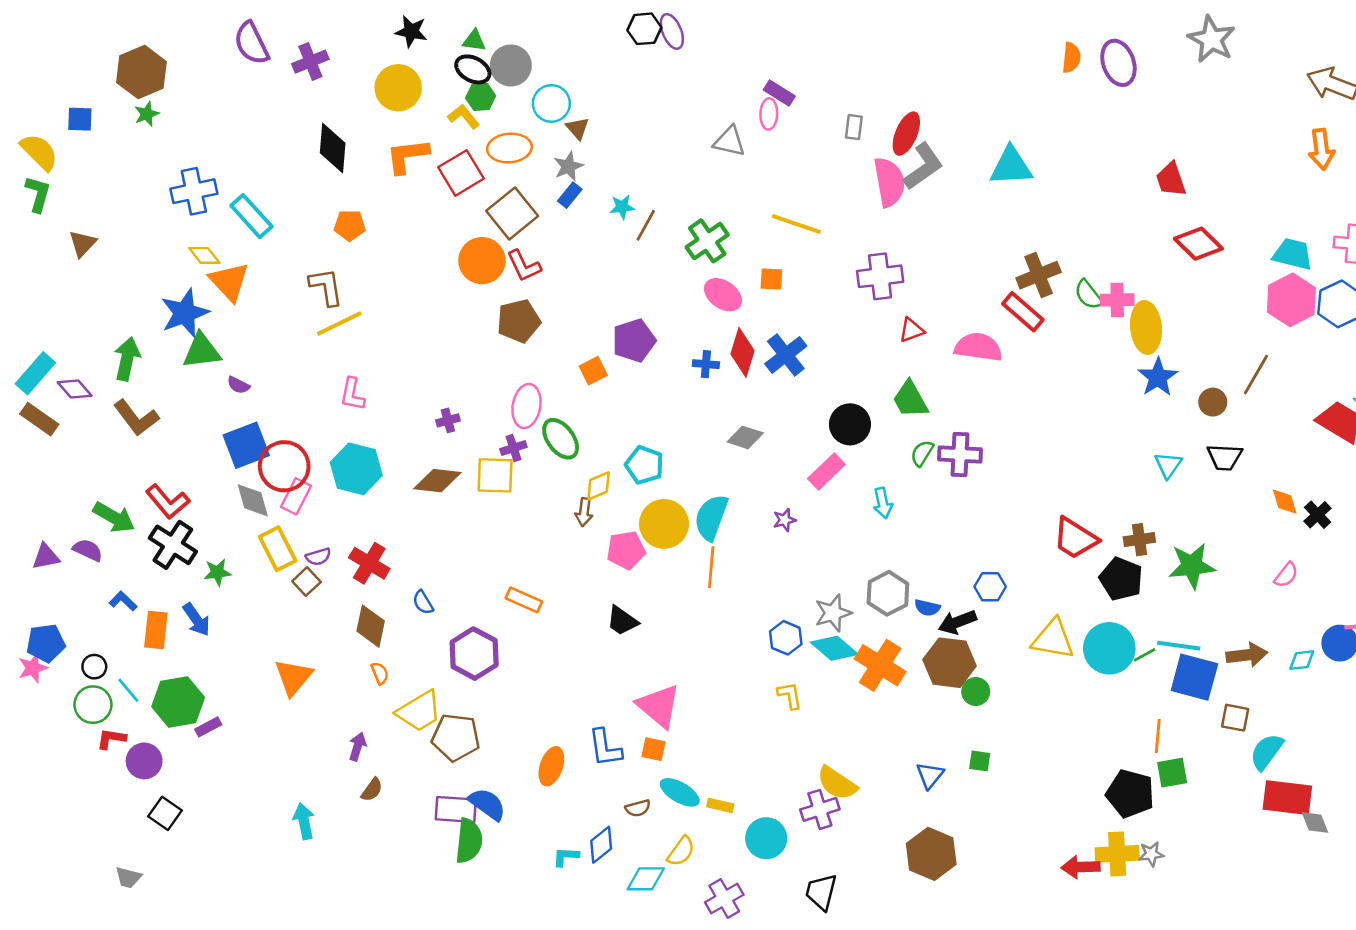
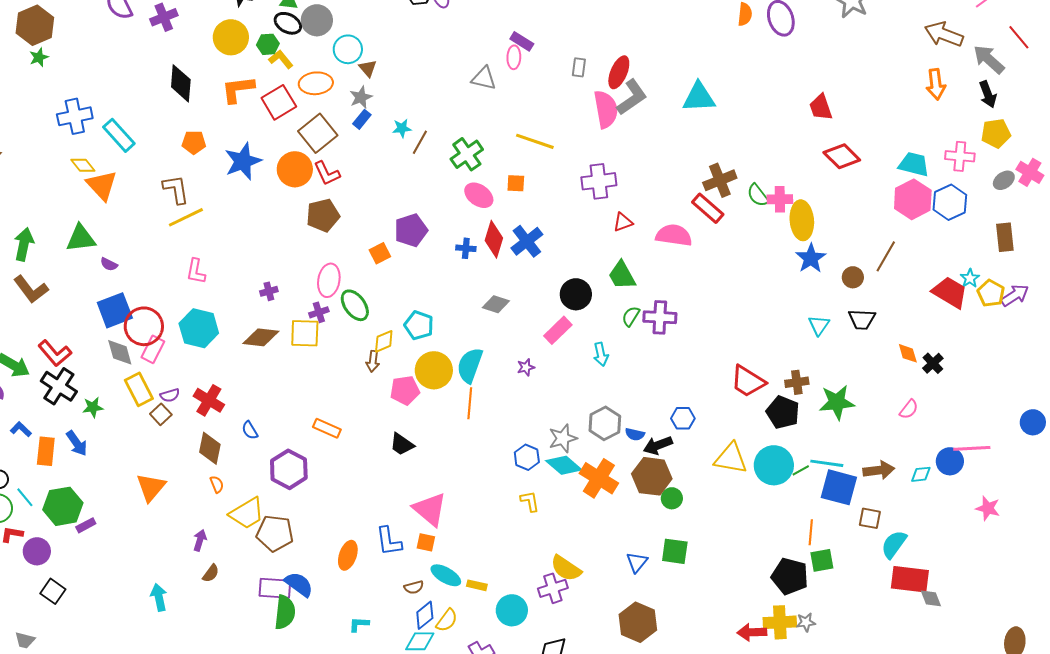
green hexagon: (481, 97) -> (268, 44), moved
blue star: (185, 313) -> (243, 161), moved
green square: (980, 761) -> (675, 551), size x1.6
blue diamond: (601, 845) -> (425, 615), moved

